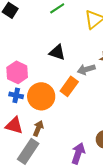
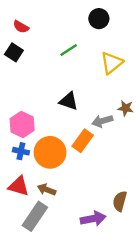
brown arrow: (38, 128) -> (47, 190), turned -91
purple arrow: (78, 153) -> (93, 219), turned 60

